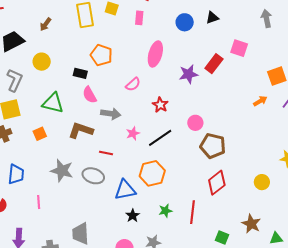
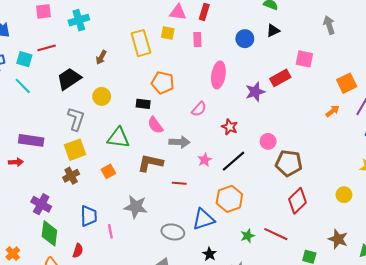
red rectangle: (214, 64) -> (280, 78), turned 30
gray ellipse: (93, 176) -> (173, 232), moved
pink line: (39, 202) -> (110, 231), moved
red line: (193, 212) -> (276, 234), turned -65
black star: (133, 216) -> (210, 254), moved

